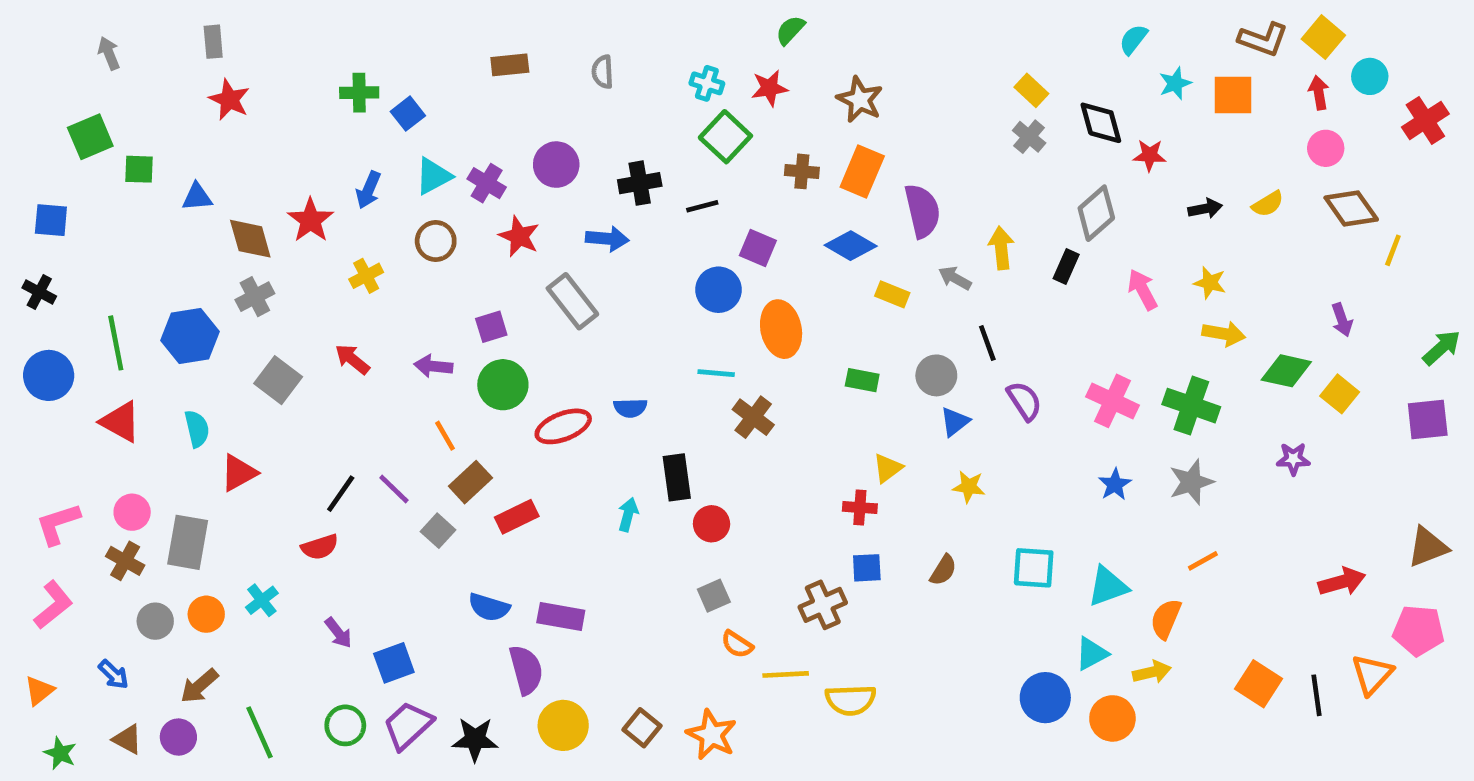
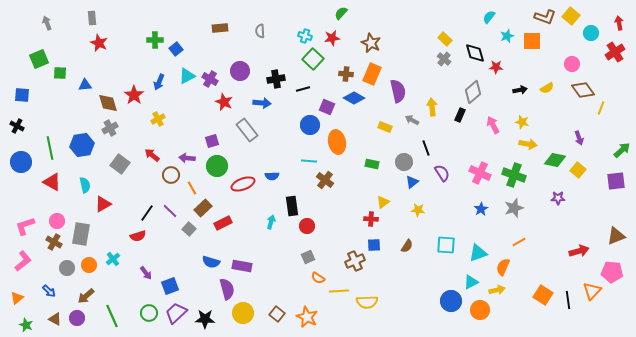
red arrow: (1319, 93) -> (619, 23), moved
brown circle: (436, 241) -> (171, 175), moved
blue diamond: (851, 246) -> (354, 98), moved

